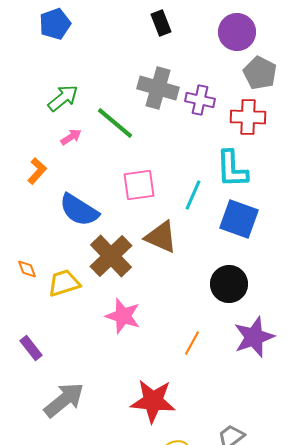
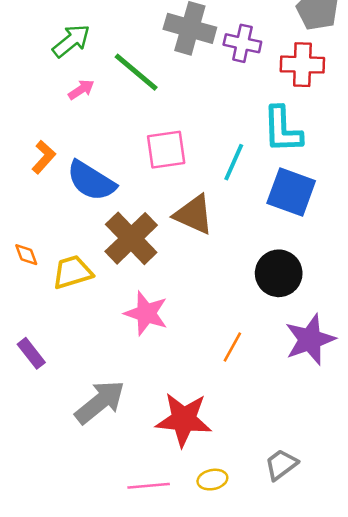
orange L-shape: (37, 171) -> (44, 157), moved
gray arrow: (64, 400) -> (100, 402), moved

